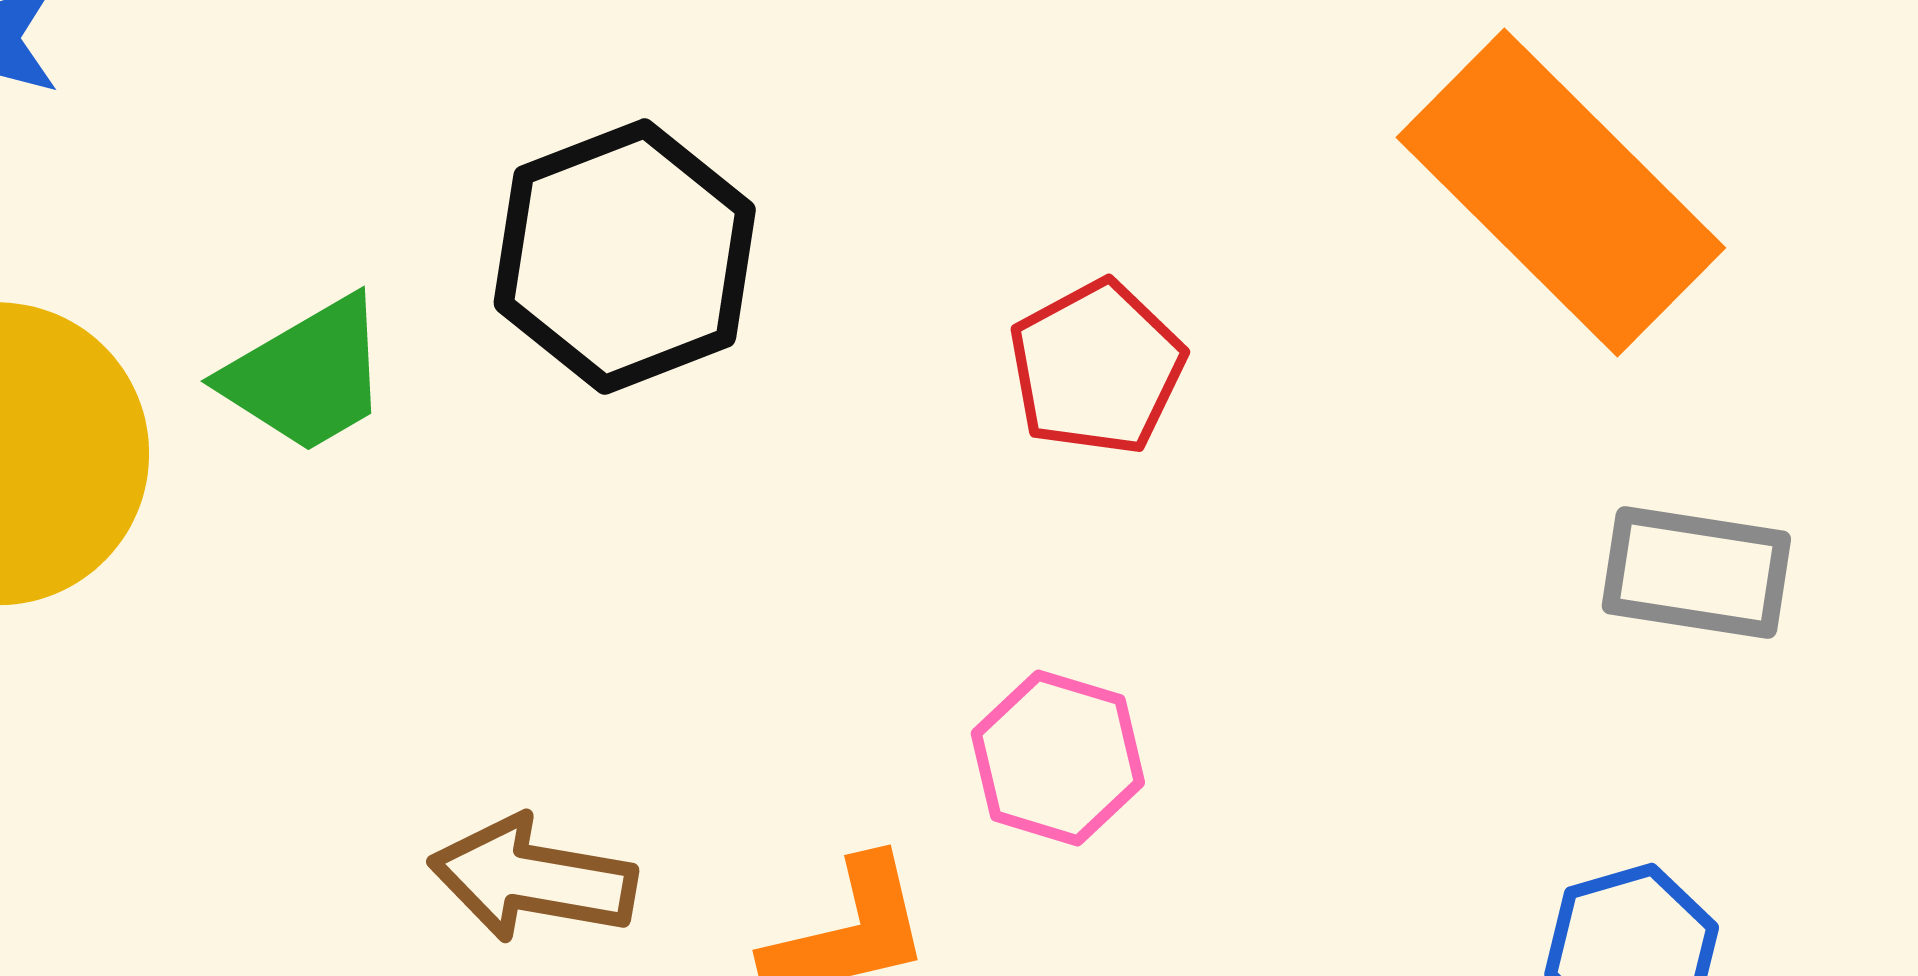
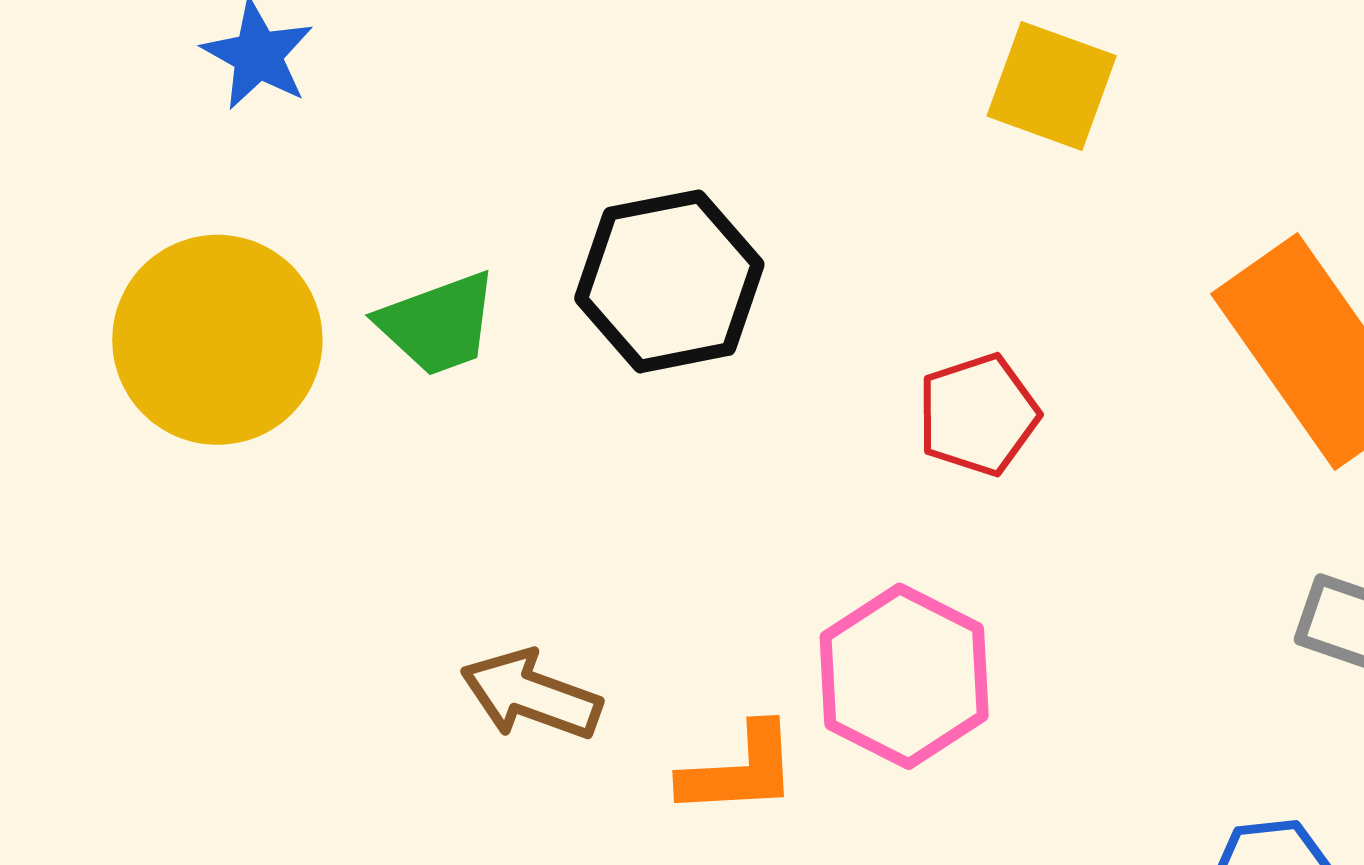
pink hexagon: (1058, 758) -> (904, 676), size x1.5

